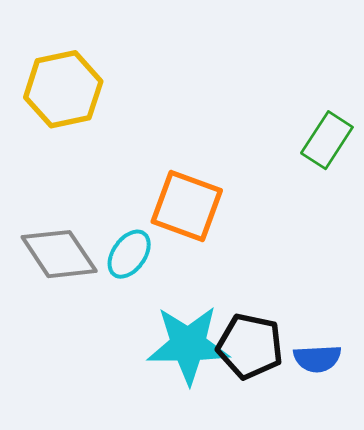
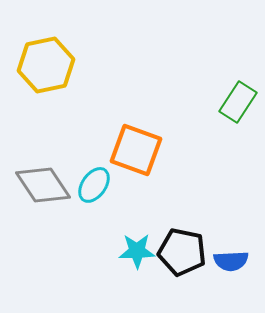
cyan star: (188, 345) -> (137, 251), size x0.6

